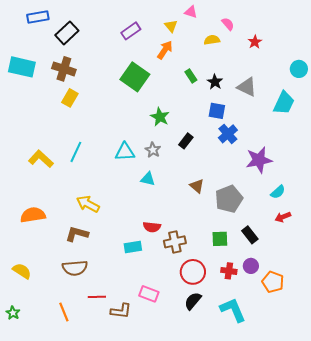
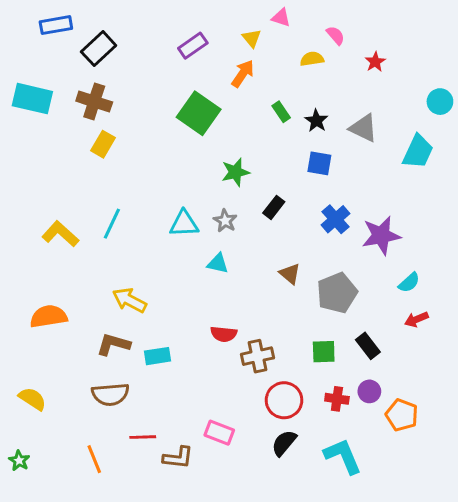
green star: (160, 117) -> (235, 172), turned 30
blue cross: (228, 134) -> (336, 219), moved
cyan rectangle: (133, 247) -> (157, 356), moved

